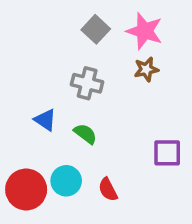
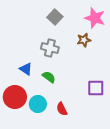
pink star: (145, 31) -> (95, 18), moved
red circle: (26, 189) -> (15, 97), moved

